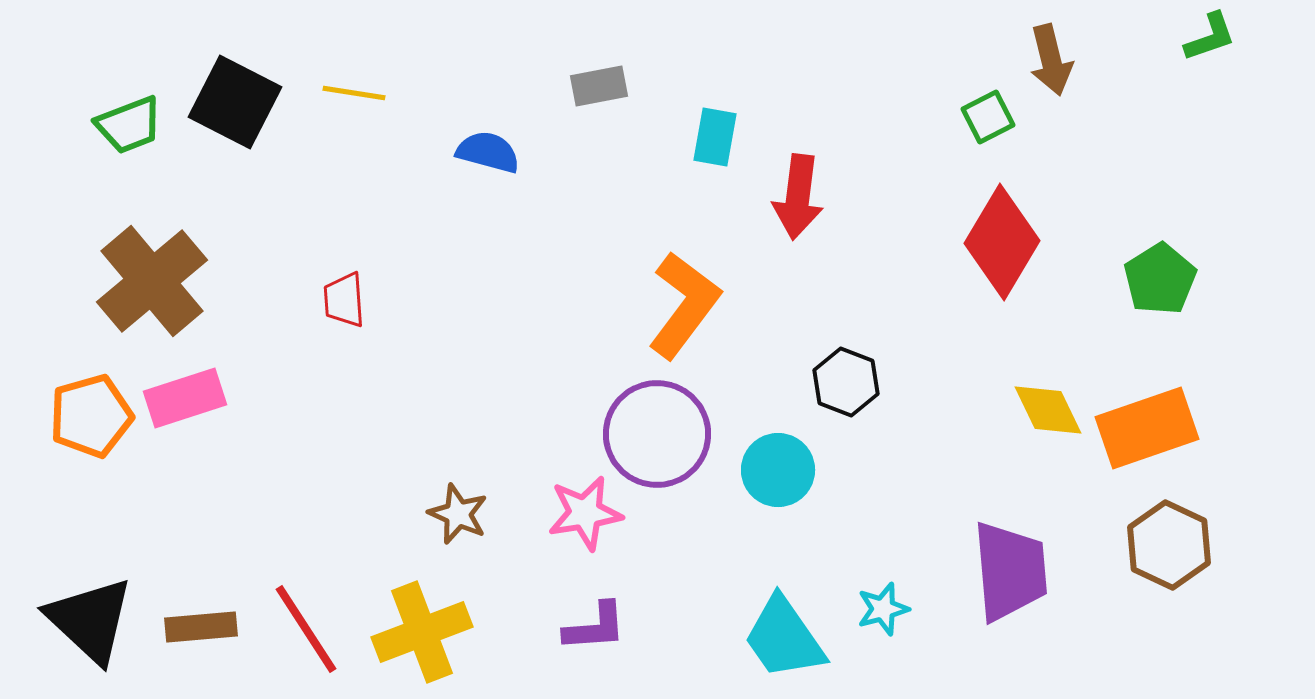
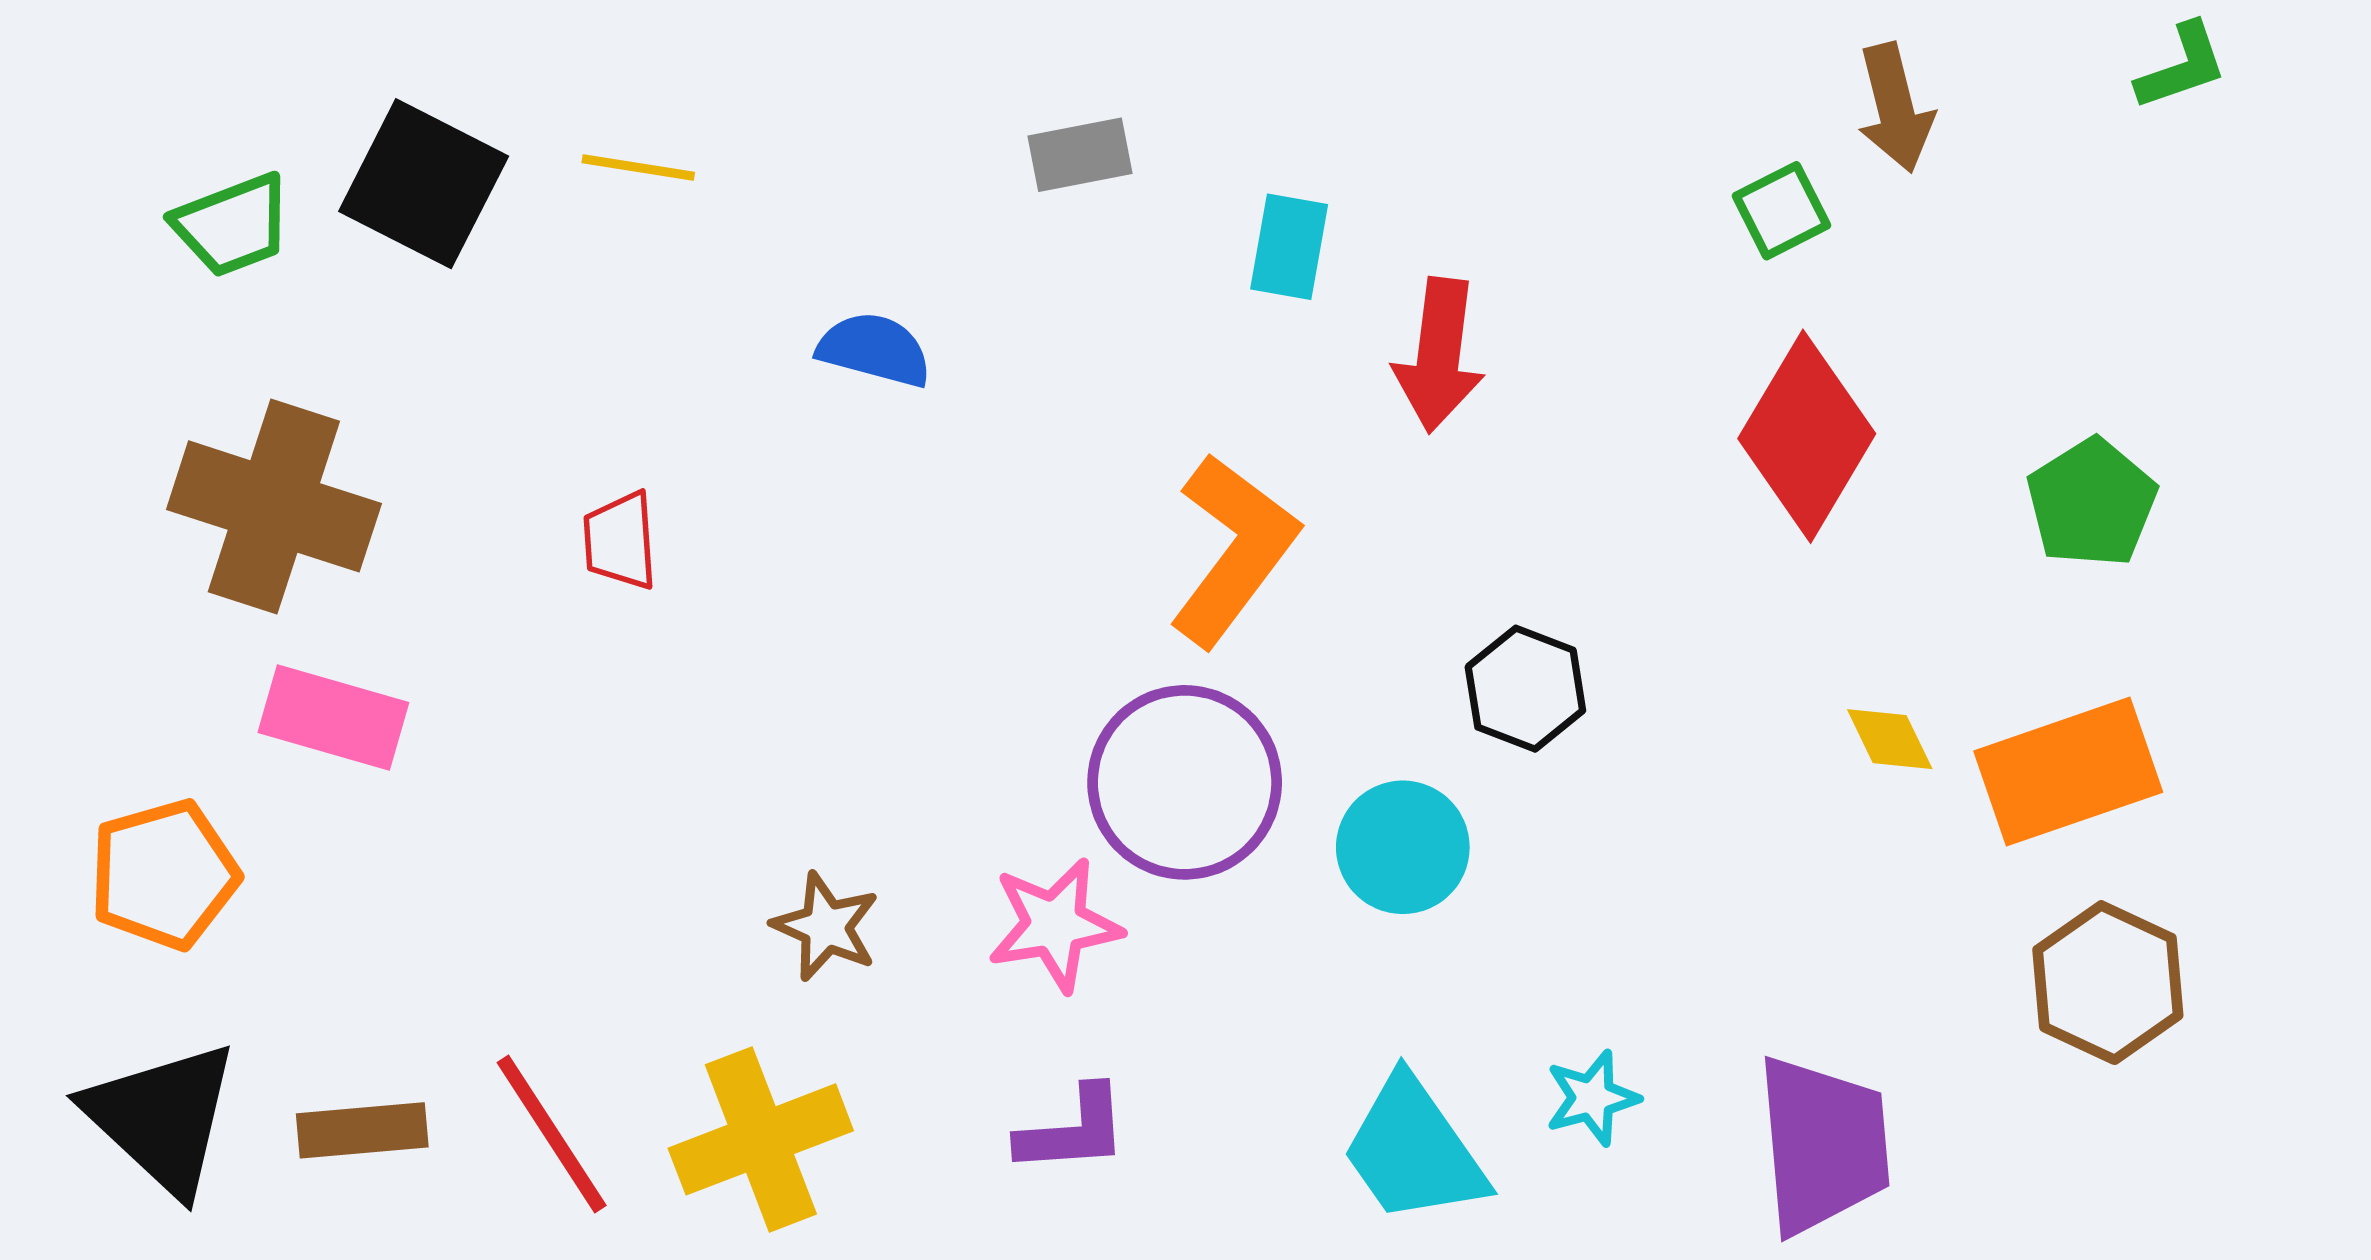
blue semicircle: (488, 152) -> (874, 350), moved
brown cross: (152, 281) -> (274, 506), turned -32
pink rectangle: (185, 398) -> (333, 717), turned 34
yellow diamond: (1048, 410) -> (1890, 739), size x0.7
orange pentagon: (91, 416) -> (164, 874), moved
purple trapezoid: (1010, 571) -> (1823, 1145), moved

